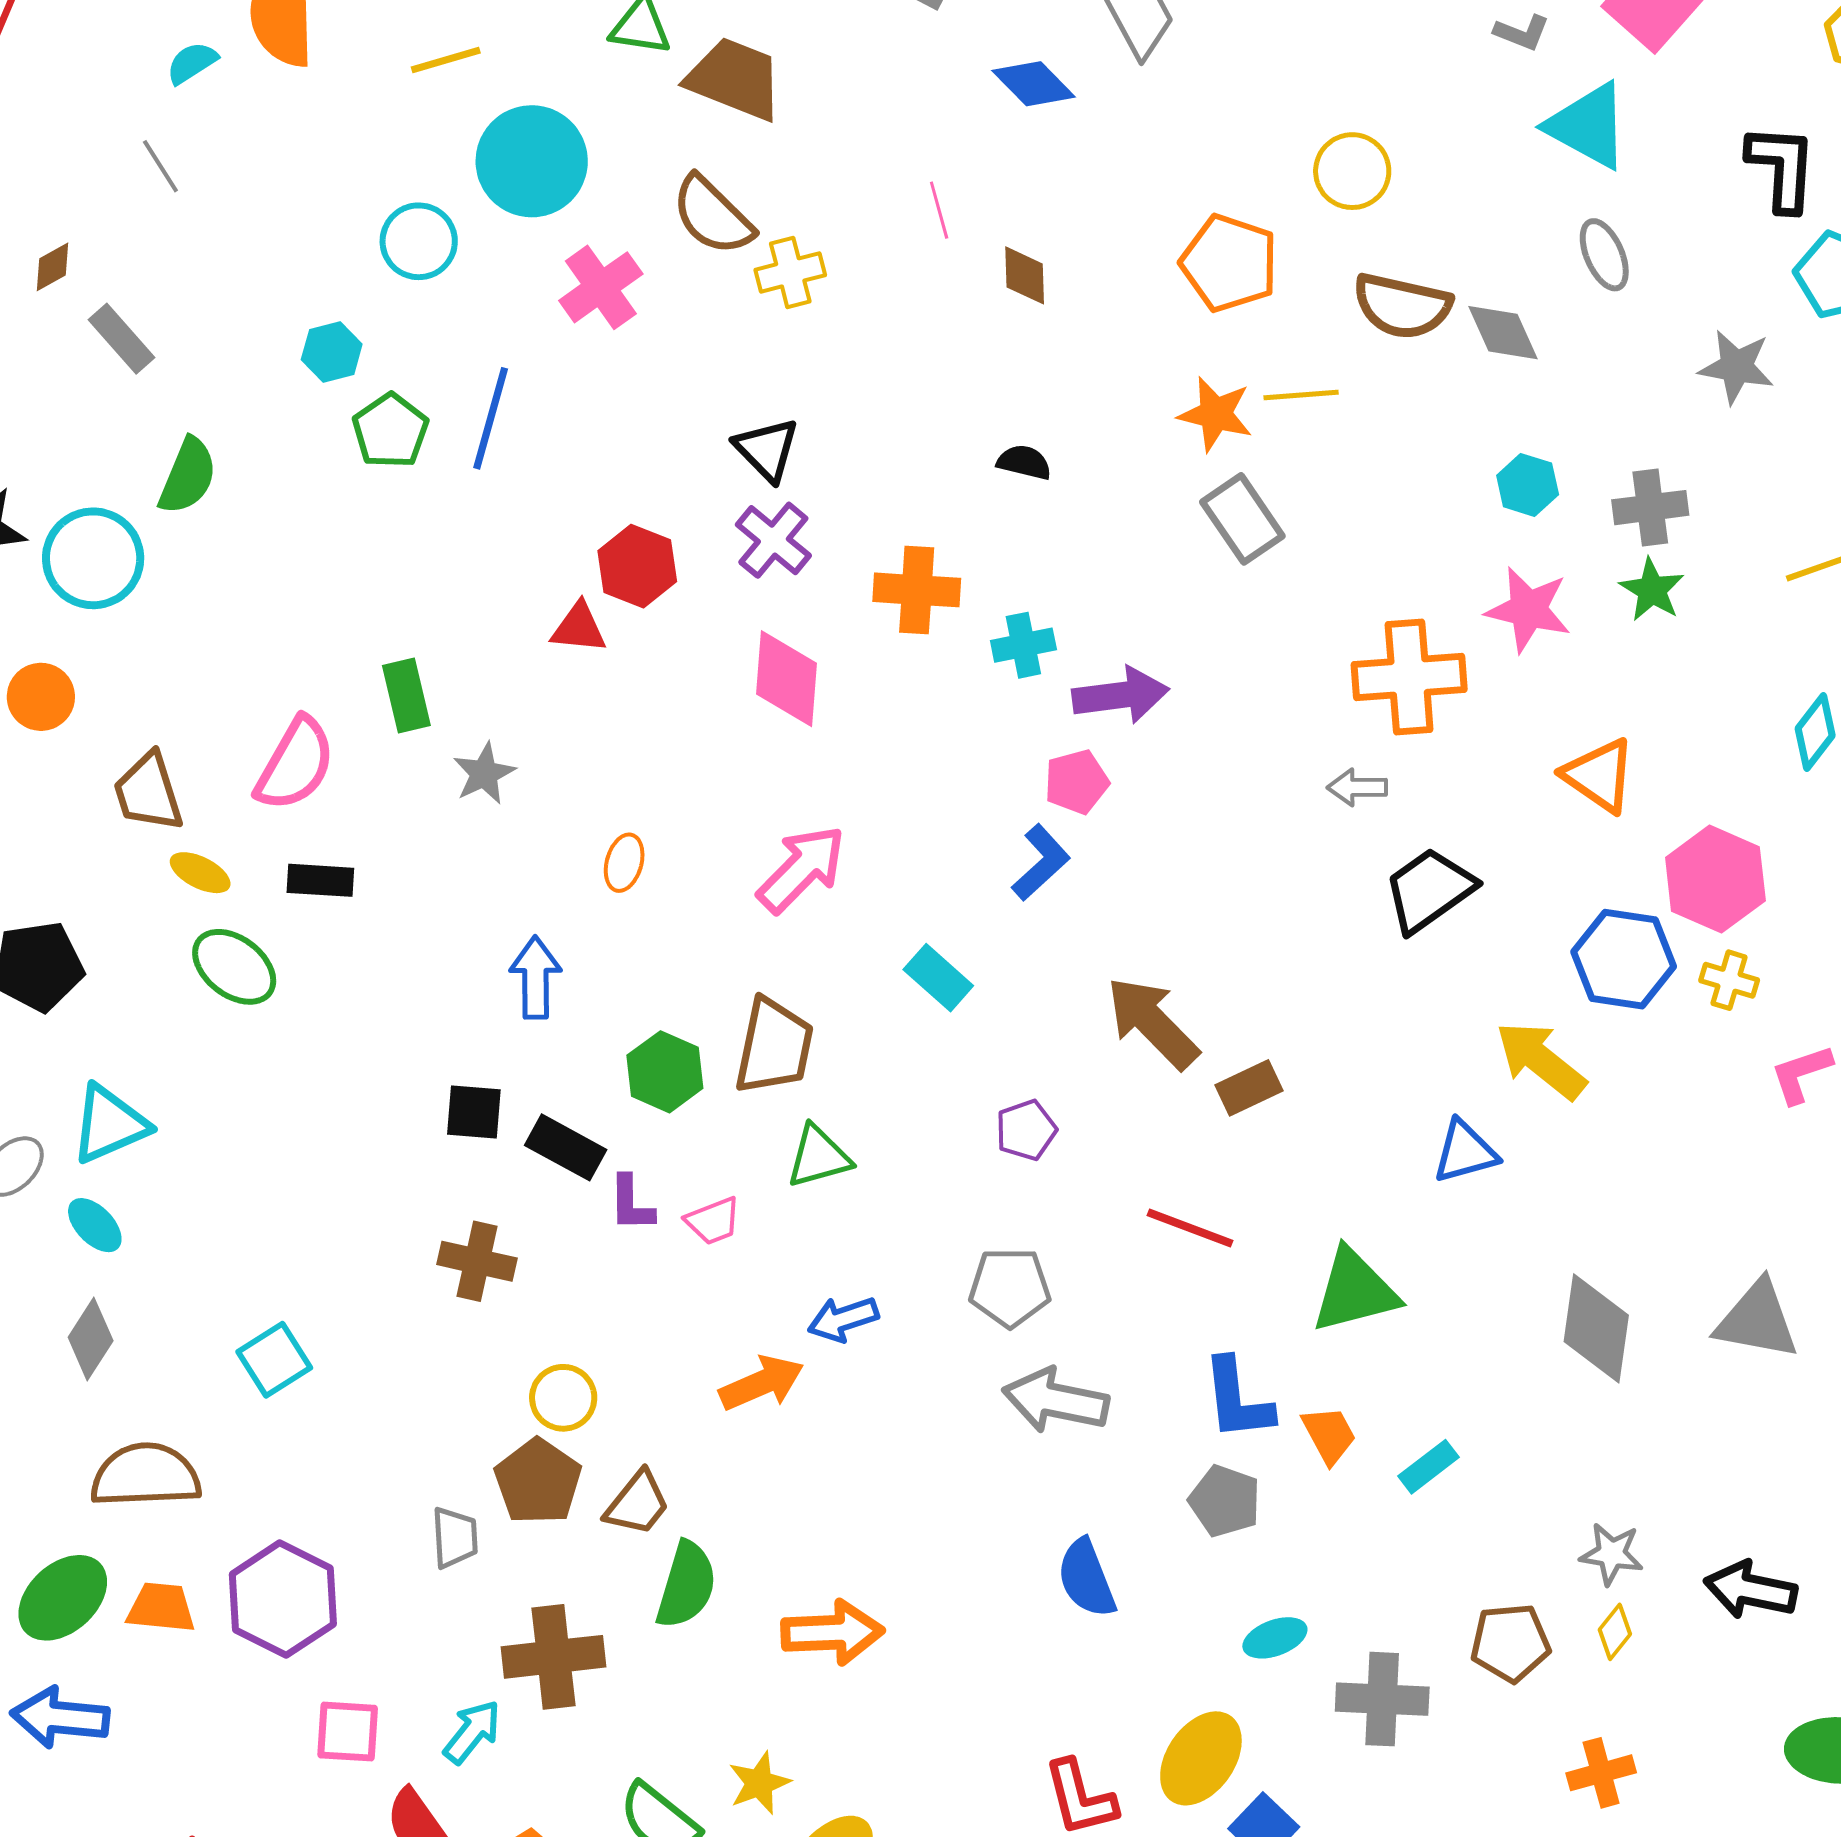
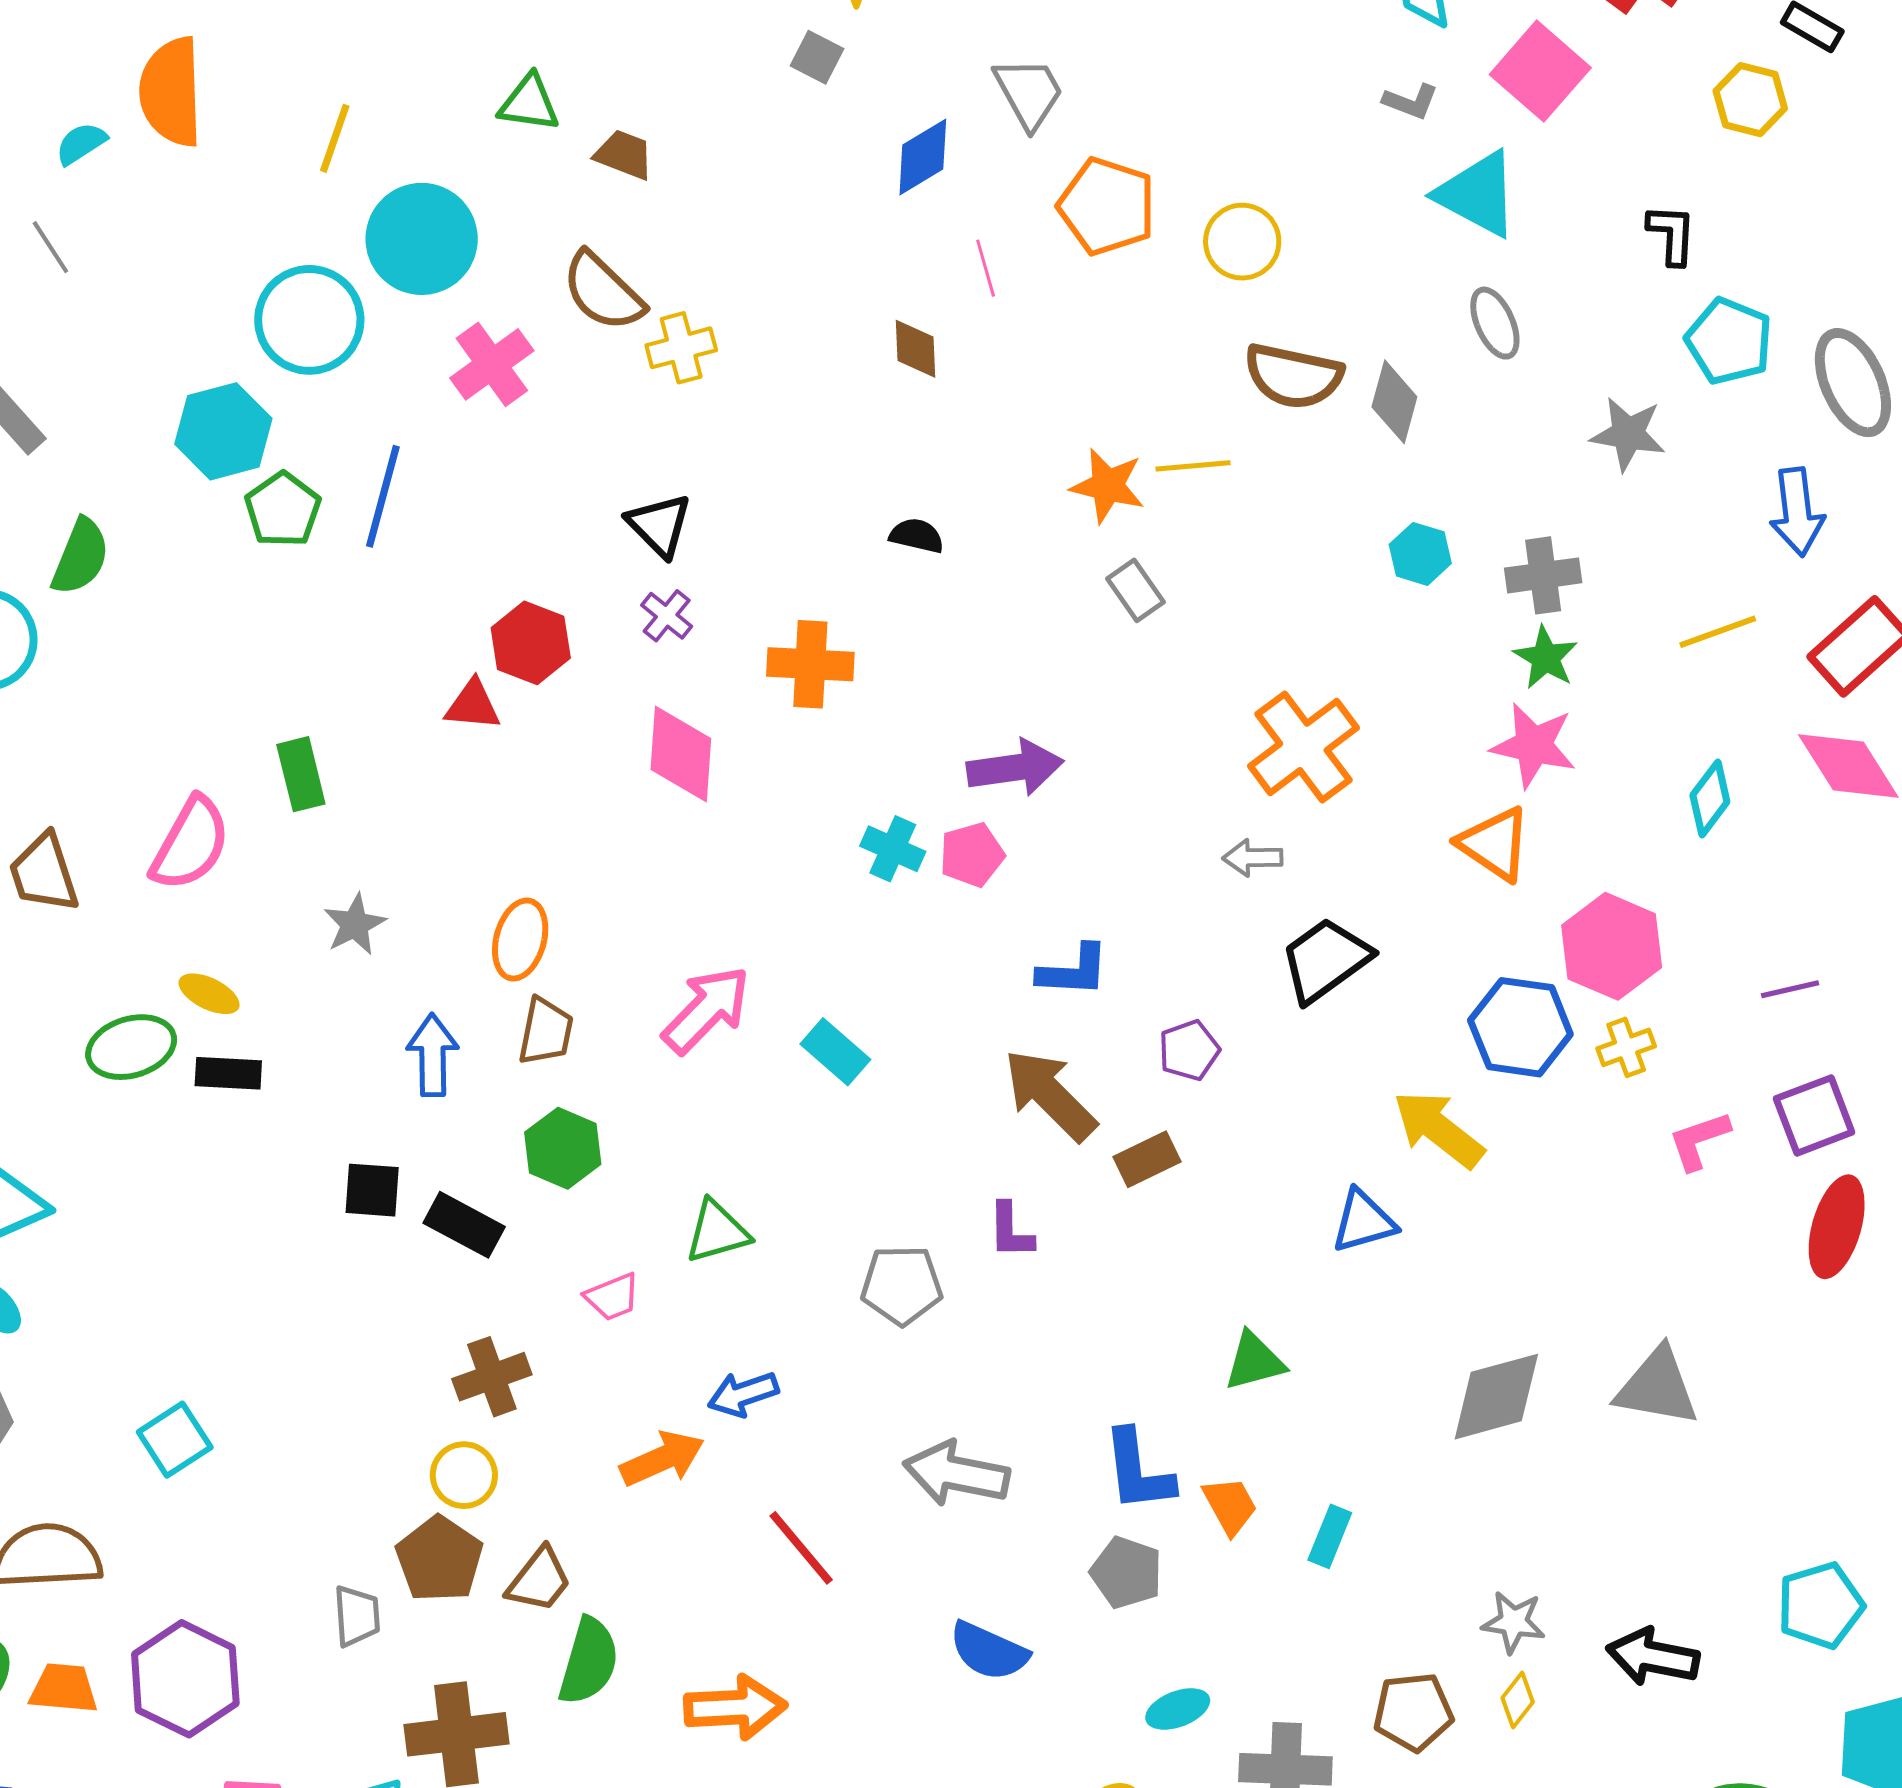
yellow line: (446, 60) -> (335, 138), turned -54
brown trapezoid: (735, 79) -> (624, 155), size x0.6
blue diamond: (1034, 84) -> (923, 157), turned -76
black L-shape: (1782, 168) -> (1672, 234), size x0.7
pink line: (939, 210) -> (986, 268), moved
cyan circle: (419, 241) -> (309, 320), size x1.4
orange pentagon: (1229, 263) -> (1107, 206), moved
gray diamond: (1503, 333) -> (1394, 402), turned 40
cyan hexagon: (332, 352) -> (223, 431), size x1.6
gray rectangle: (1242, 519) -> (1136, 590), size x0.7
purple cross: (773, 540) -> (667, 616), size x0.7
pink star: (1528, 609) -> (1534, 745), moved
cyan cross: (1023, 645) -> (893, 849), moved, turned 36
orange cross: (1409, 677) -> (1303, 747), turned -32
gray star: (484, 773) -> (355, 924), moved
blue L-shape: (1041, 862) -> (1073, 971), moved, turned 46
orange ellipse: (624, 863) -> (520, 940), size x1.4
pink arrow: (801, 869) -> (706, 1010), moved
yellow ellipse: (200, 873) -> (209, 994), moved
black rectangle: (320, 880) -> (228, 1073), moved
green ellipse: (234, 967) -> (131, 1047), turned -54
yellow cross: (1729, 980) -> (1626, 1047), turned -36
brown trapezoid: (774, 1046) -> (546, 1031), moved, size x0.7
purple pentagon: (1026, 1130) -> (1189, 1050), moved
purple L-shape: (631, 1204) -> (1011, 1231), moved
red line: (1190, 1228) -> (801, 1548), moved, turned 30
brown cross: (477, 1261) -> (492, 1377), moved, turned -32
gray pentagon: (1010, 1287) -> (902, 1285), moved
green triangle: (1355, 1291) -> (1254, 1361), size x0.7
gray diamond: (1596, 1328) -> (1496, 1397), turned 67
cyan rectangle: (1428, 1467) -> (1330, 1536), turned -30
blue semicircle: (1086, 1578) -> (989, 1651), turned -44

